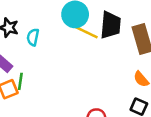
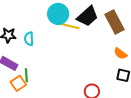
black trapezoid: (111, 25) -> (88, 16), turned 55

